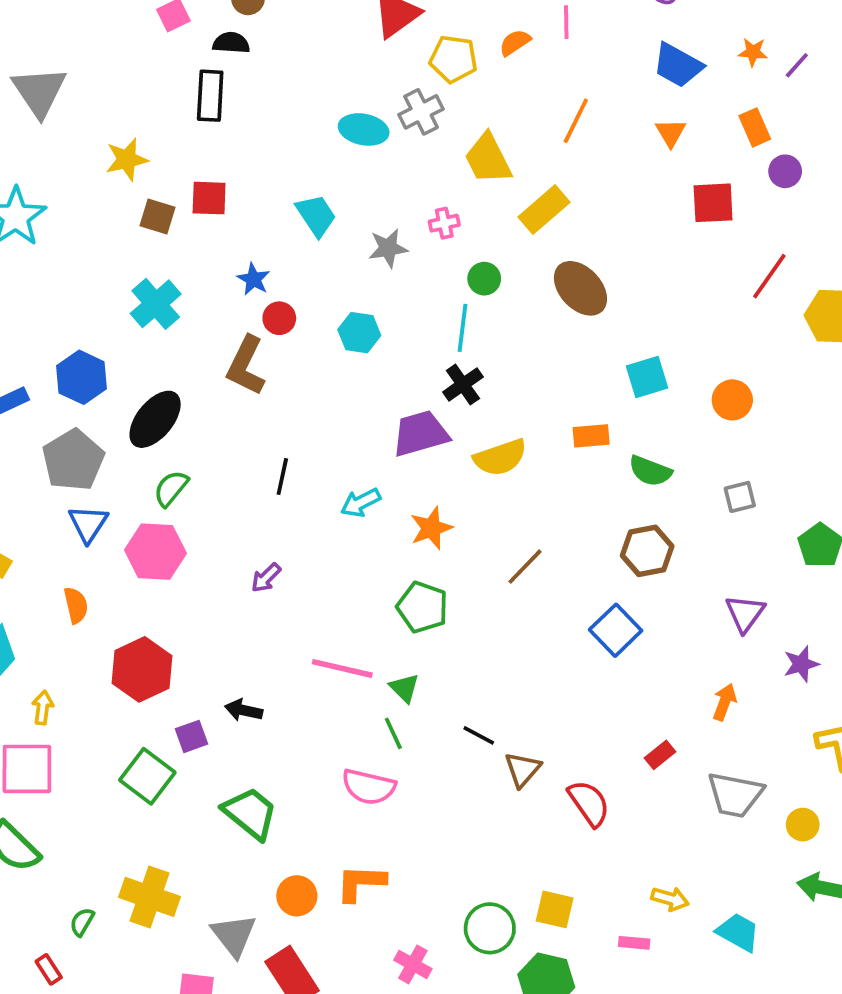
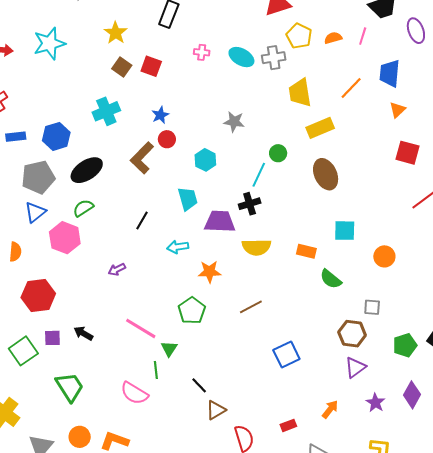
blue trapezoid: (678, 65) -> (390, 73), moved, turned 48
yellow star: (127, 159) -> (116, 33), turned 30
cyan trapezoid: (316, 215) -> (188, 199), moved
pink cross: (444, 223) -> (202, 52), moved
brown hexagon: (647, 551) -> (352, 334), moved
purple star: (801, 664) -> (375, 403), turned 30

